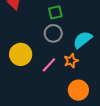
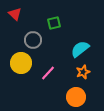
gray circle: (53, 33) -> (33, 40), moved
orange star: (71, 61) -> (83, 72), moved

